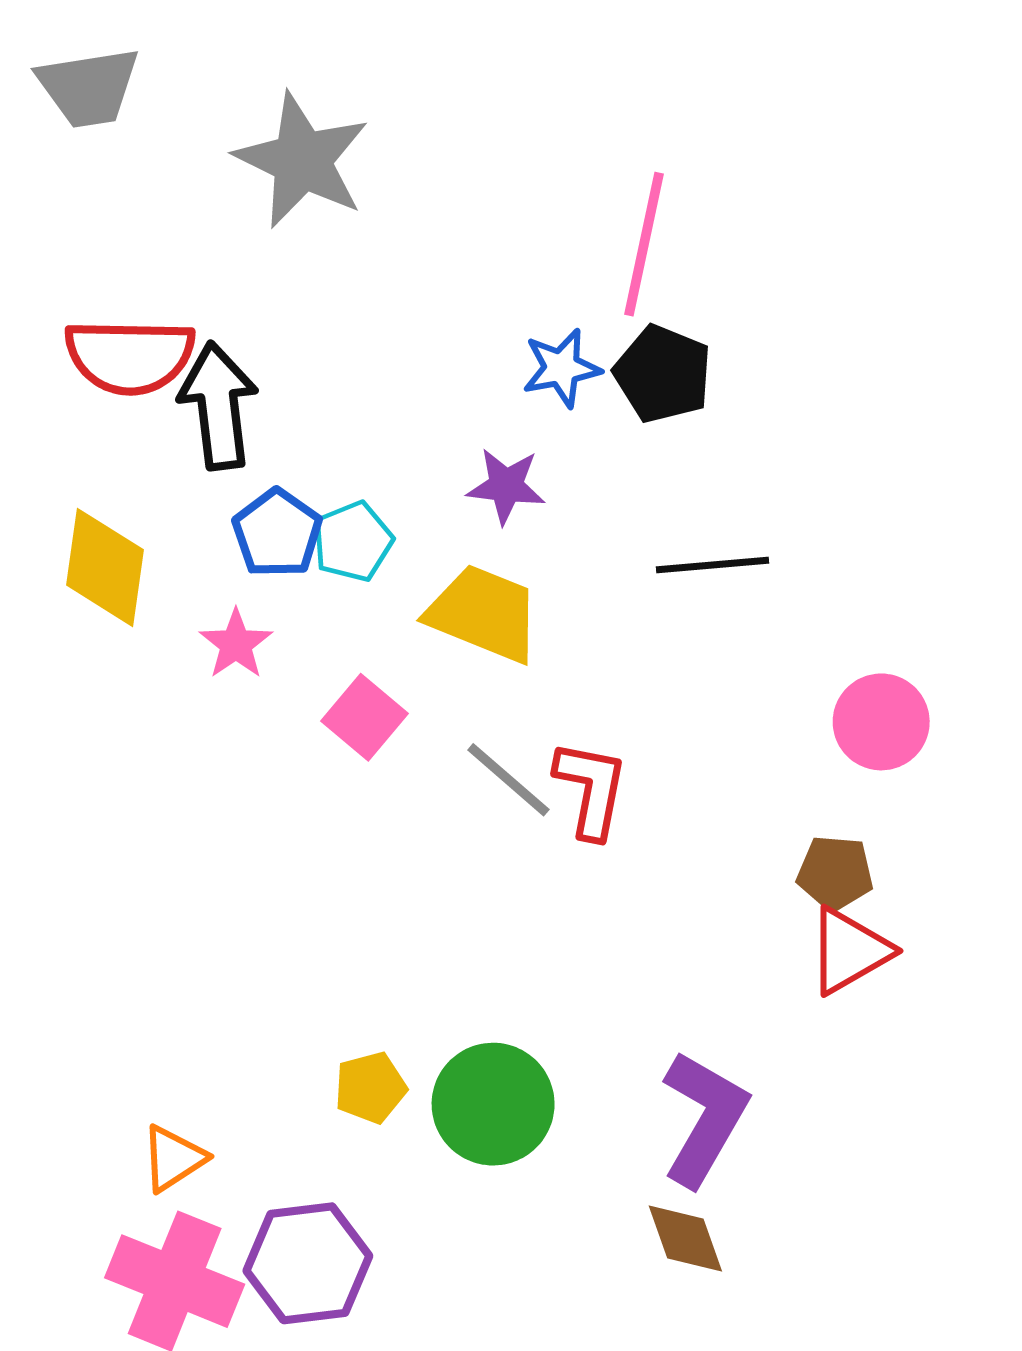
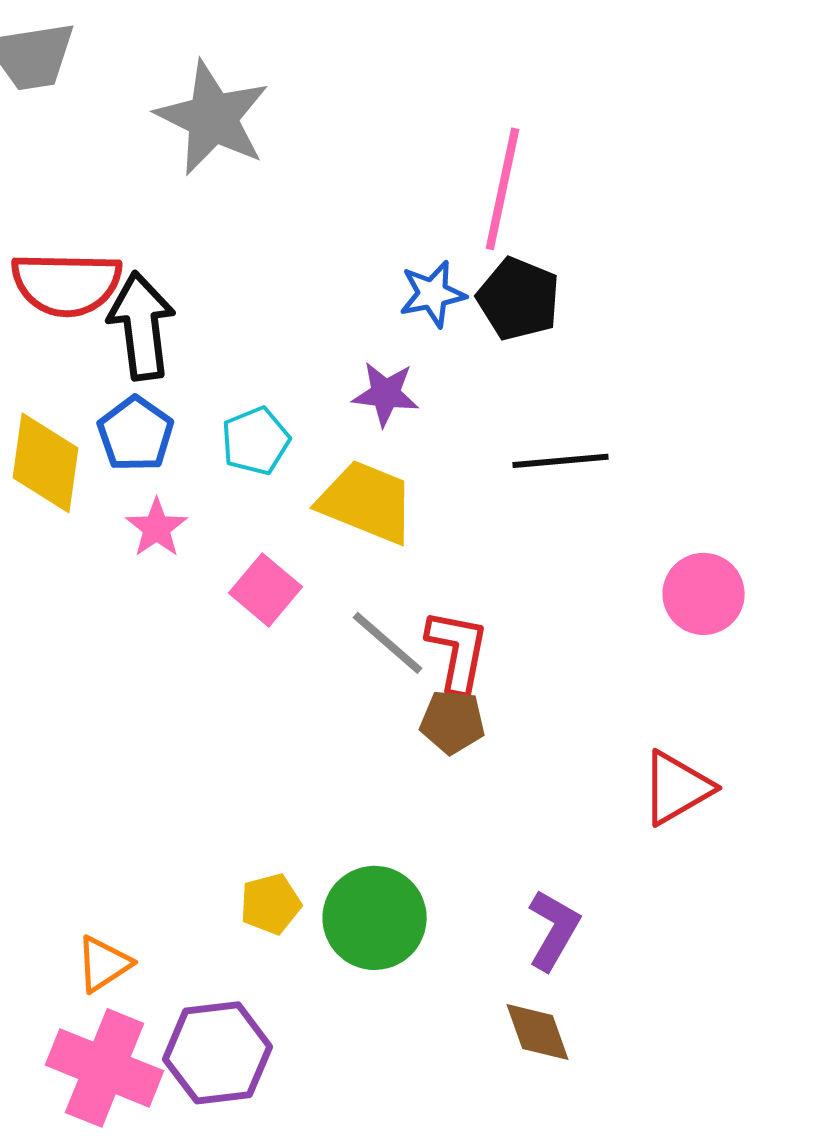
blue pentagon: (277, 533) -> (136, 434), moved
brown pentagon: (835, 873) -> (453, 722), moved
purple L-shape: (704, 1118) -> (554, 930), size x0.7

